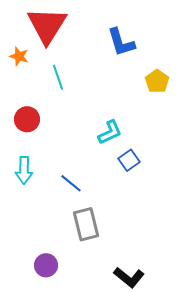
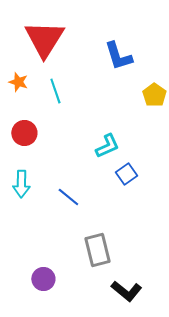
orange star: (19, 56) -> (18, 82), moved
gray rectangle: (86, 224) -> (97, 250), moved

